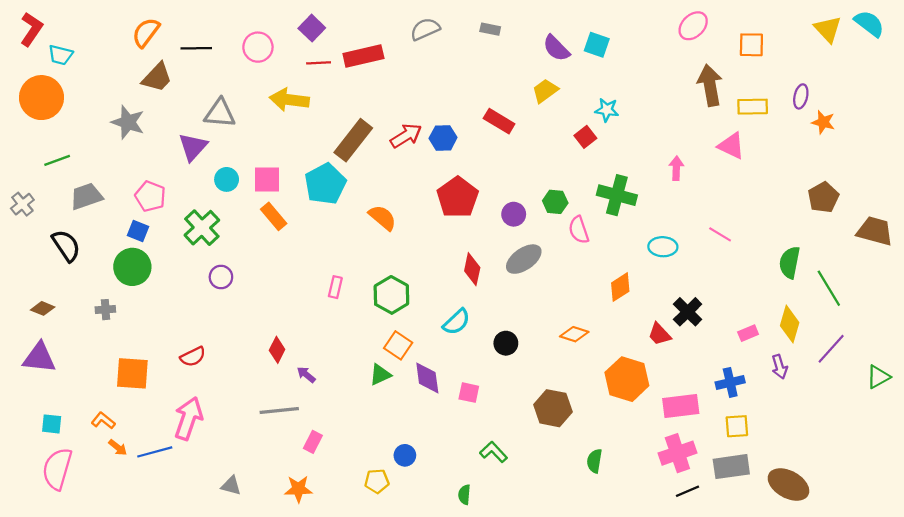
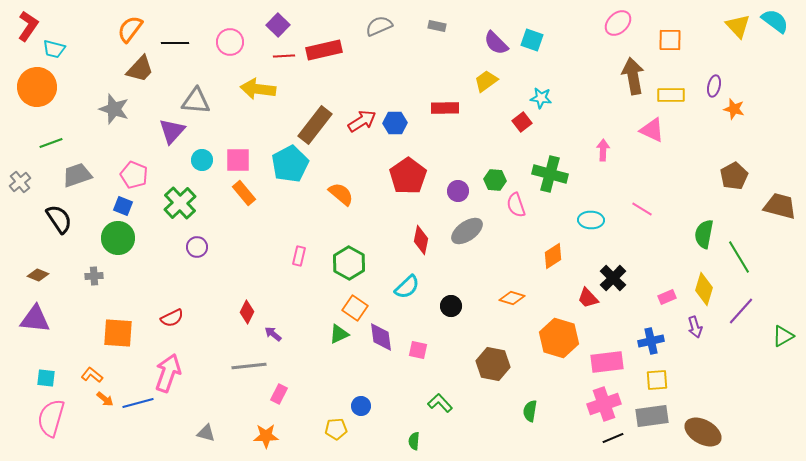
red rectangle: (499, 121) -> (445, 108), turned -32

